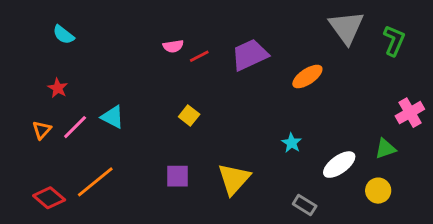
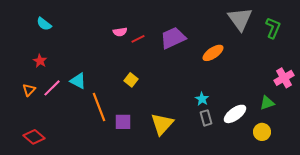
orange line: (95, 182) -> (99, 107), moved, turned -72
gray rectangle: (305, 205) -> (206, 118), moved, turned 42

